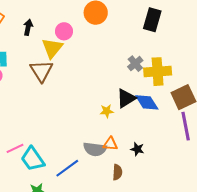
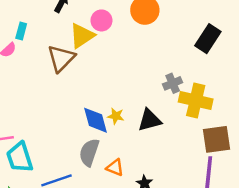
blue diamond: (147, 102) -> (95, 120), moved
yellow star: (107, 111) -> (116, 116), moved
gray semicircle: (95, 149) -> (89, 152), moved, turned 85

